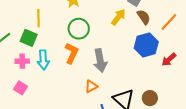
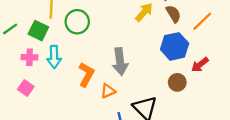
green circle: (79, 29) -> (77, 22), moved
orange L-shape: (72, 53) -> (86, 75), moved
brown circle: (150, 98) -> (177, 82), moved

